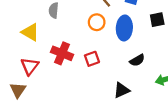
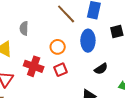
orange circle: (97, 22) -> (58, 47), moved

